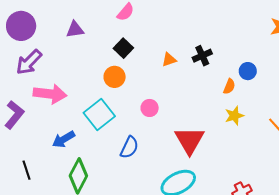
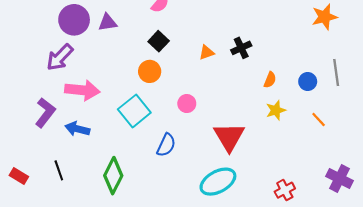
purple circle: (21, 26) -> (74, 20), moved
blue circle: (248, 71) -> (308, 82), moved
blue arrow: (64, 139) -> (77, 129), moved, turned 45

